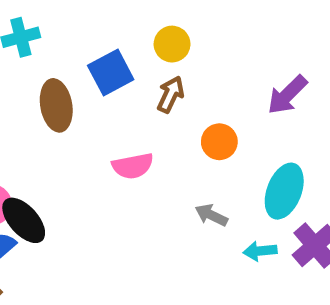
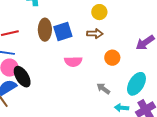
blue square: (111, 72) -> (63, 31), moved
brown arrow: (171, 94) -> (95, 34), turned 56

